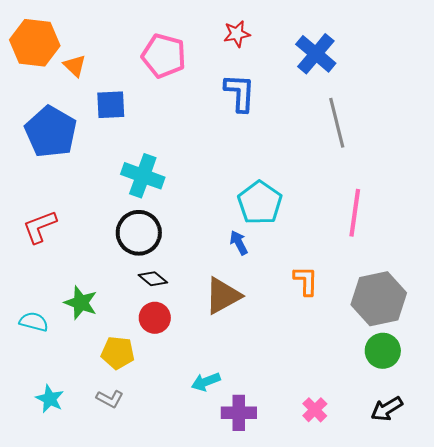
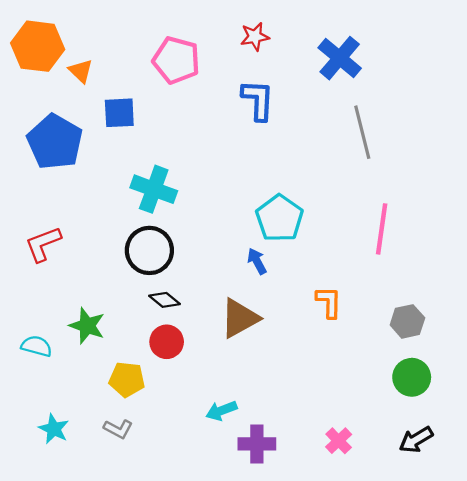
gray hexagon: (379, 299) -> (407, 321), size x0.6

